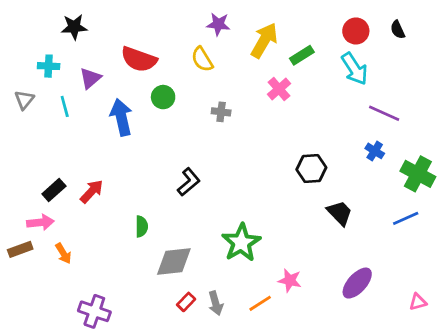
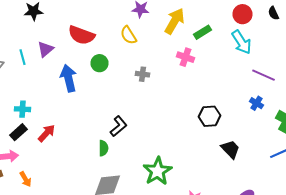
cyan cross: (49, 66) -> (22, 109), moved
pink cross: (279, 89) -> (186, 57), turned -30
cyan line: (65, 106) -> (22, 57), moved
green semicircle: (142, 226) -> (104, 148), moved

